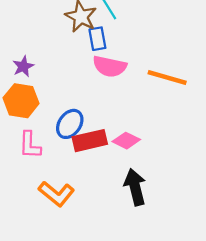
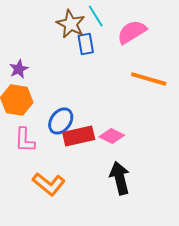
pink semicircle: (110, 66) -> (132, 32), moved, turned 136

